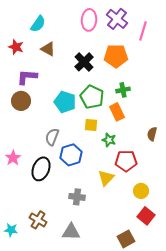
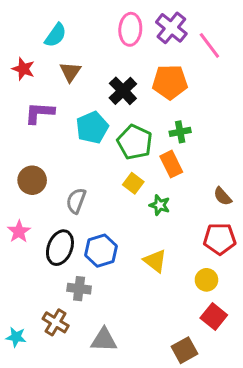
pink line: (143, 31) -> (209, 45), turned -54
brown triangle: (48, 49) -> (70, 72), turned 35
brown circle: (21, 101) -> (32, 180), moved
cyan pentagon: (65, 102) -> (92, 127), moved, turned 30
yellow square: (91, 125) -> (133, 183), turned 32
brown semicircle: (152, 134) -> (223, 196), turned -56
blue hexagon: (71, 155) -> (101, 251), moved
red pentagon: (126, 161) -> (220, 239), moved
yellow triangle: (106, 178) -> (155, 261), turned -36
gray cross: (77, 197) -> (79, 289), moved

